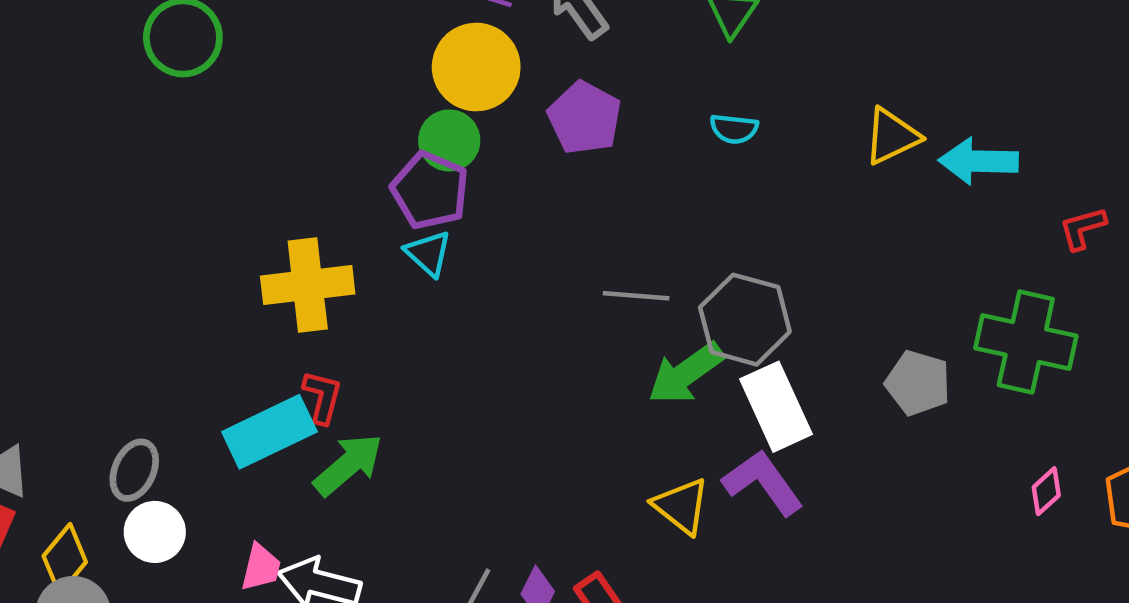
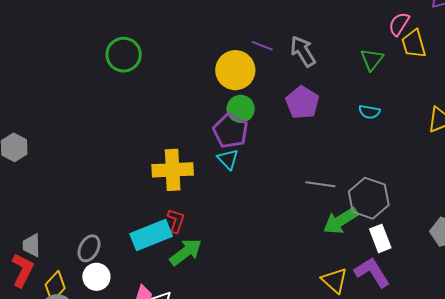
yellow circle: (476, 67) -> (235, 70), moved
white rectangle: (776, 407) -> (380, 238), size x0.7

